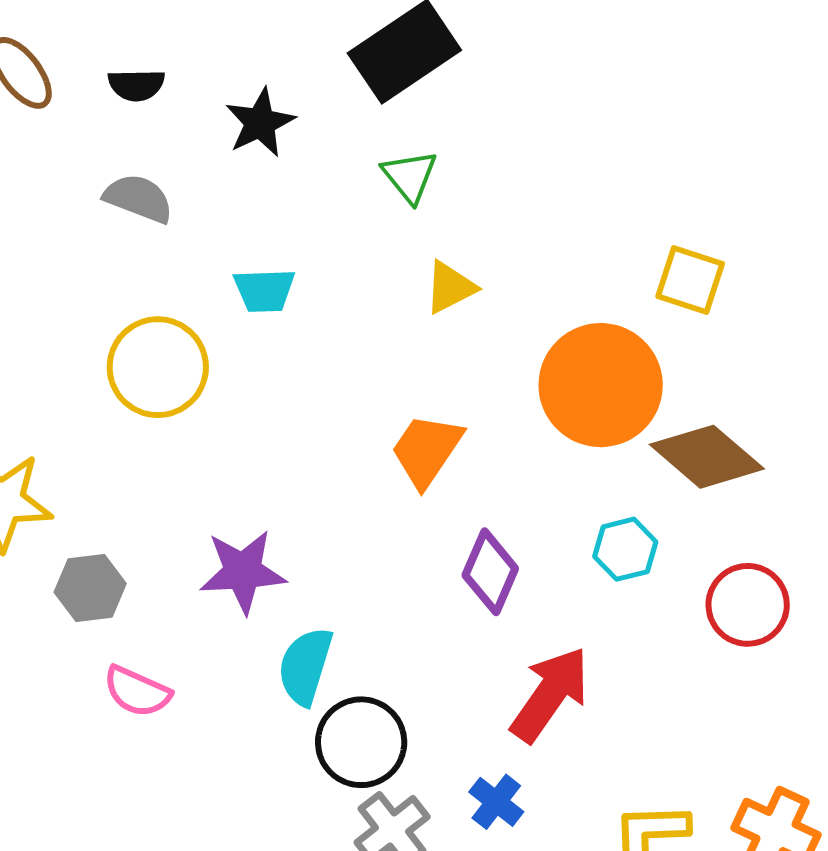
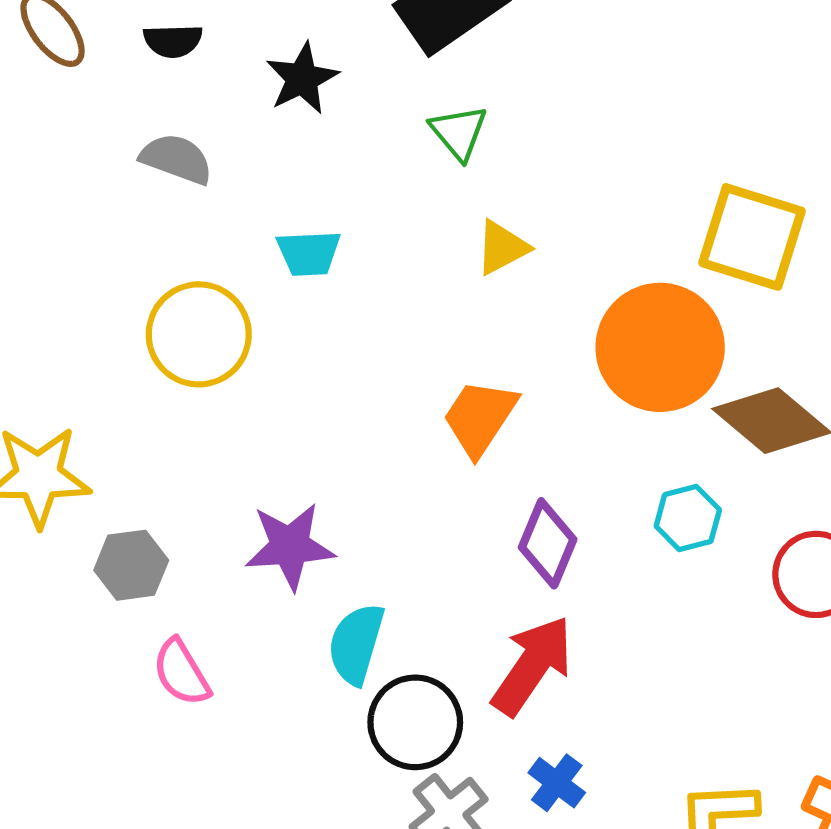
yellow square: (690, 280) -> (752, 237), size x1.5
pink semicircle: (137, 691) -> (181, 672), turned 36
red arrow: (550, 694) -> (532, 665), moved

